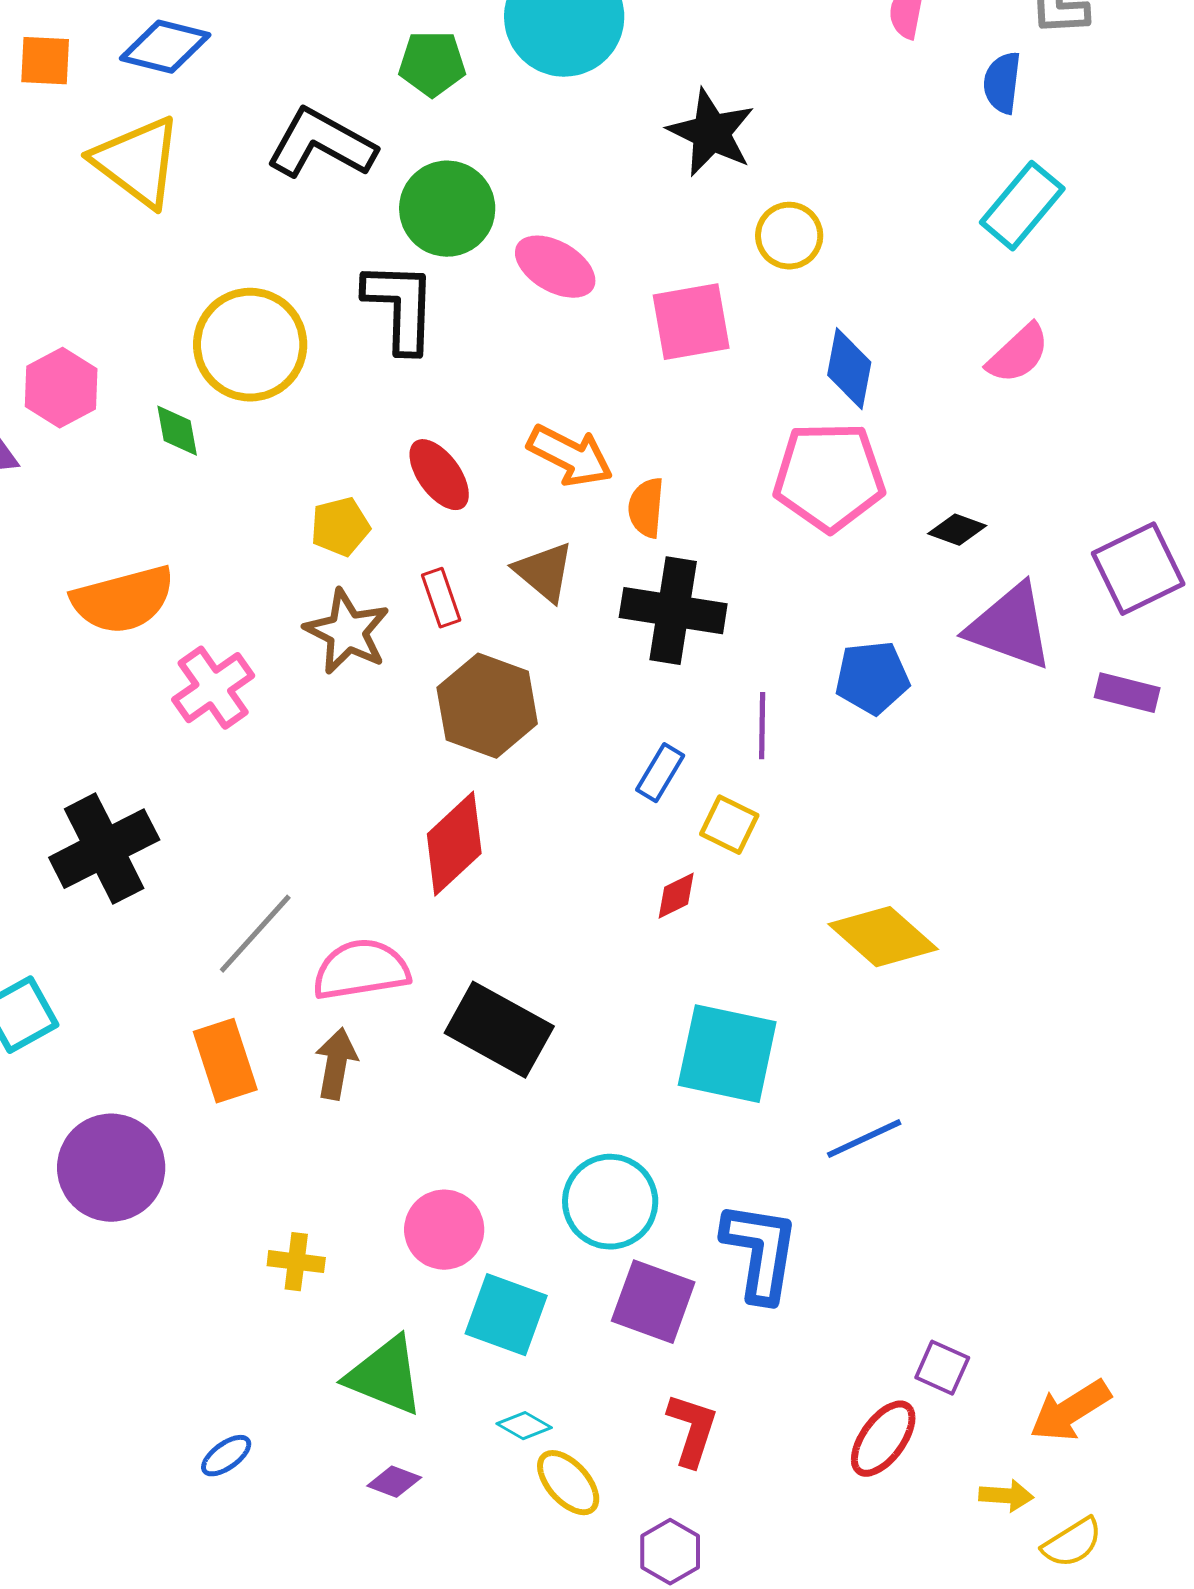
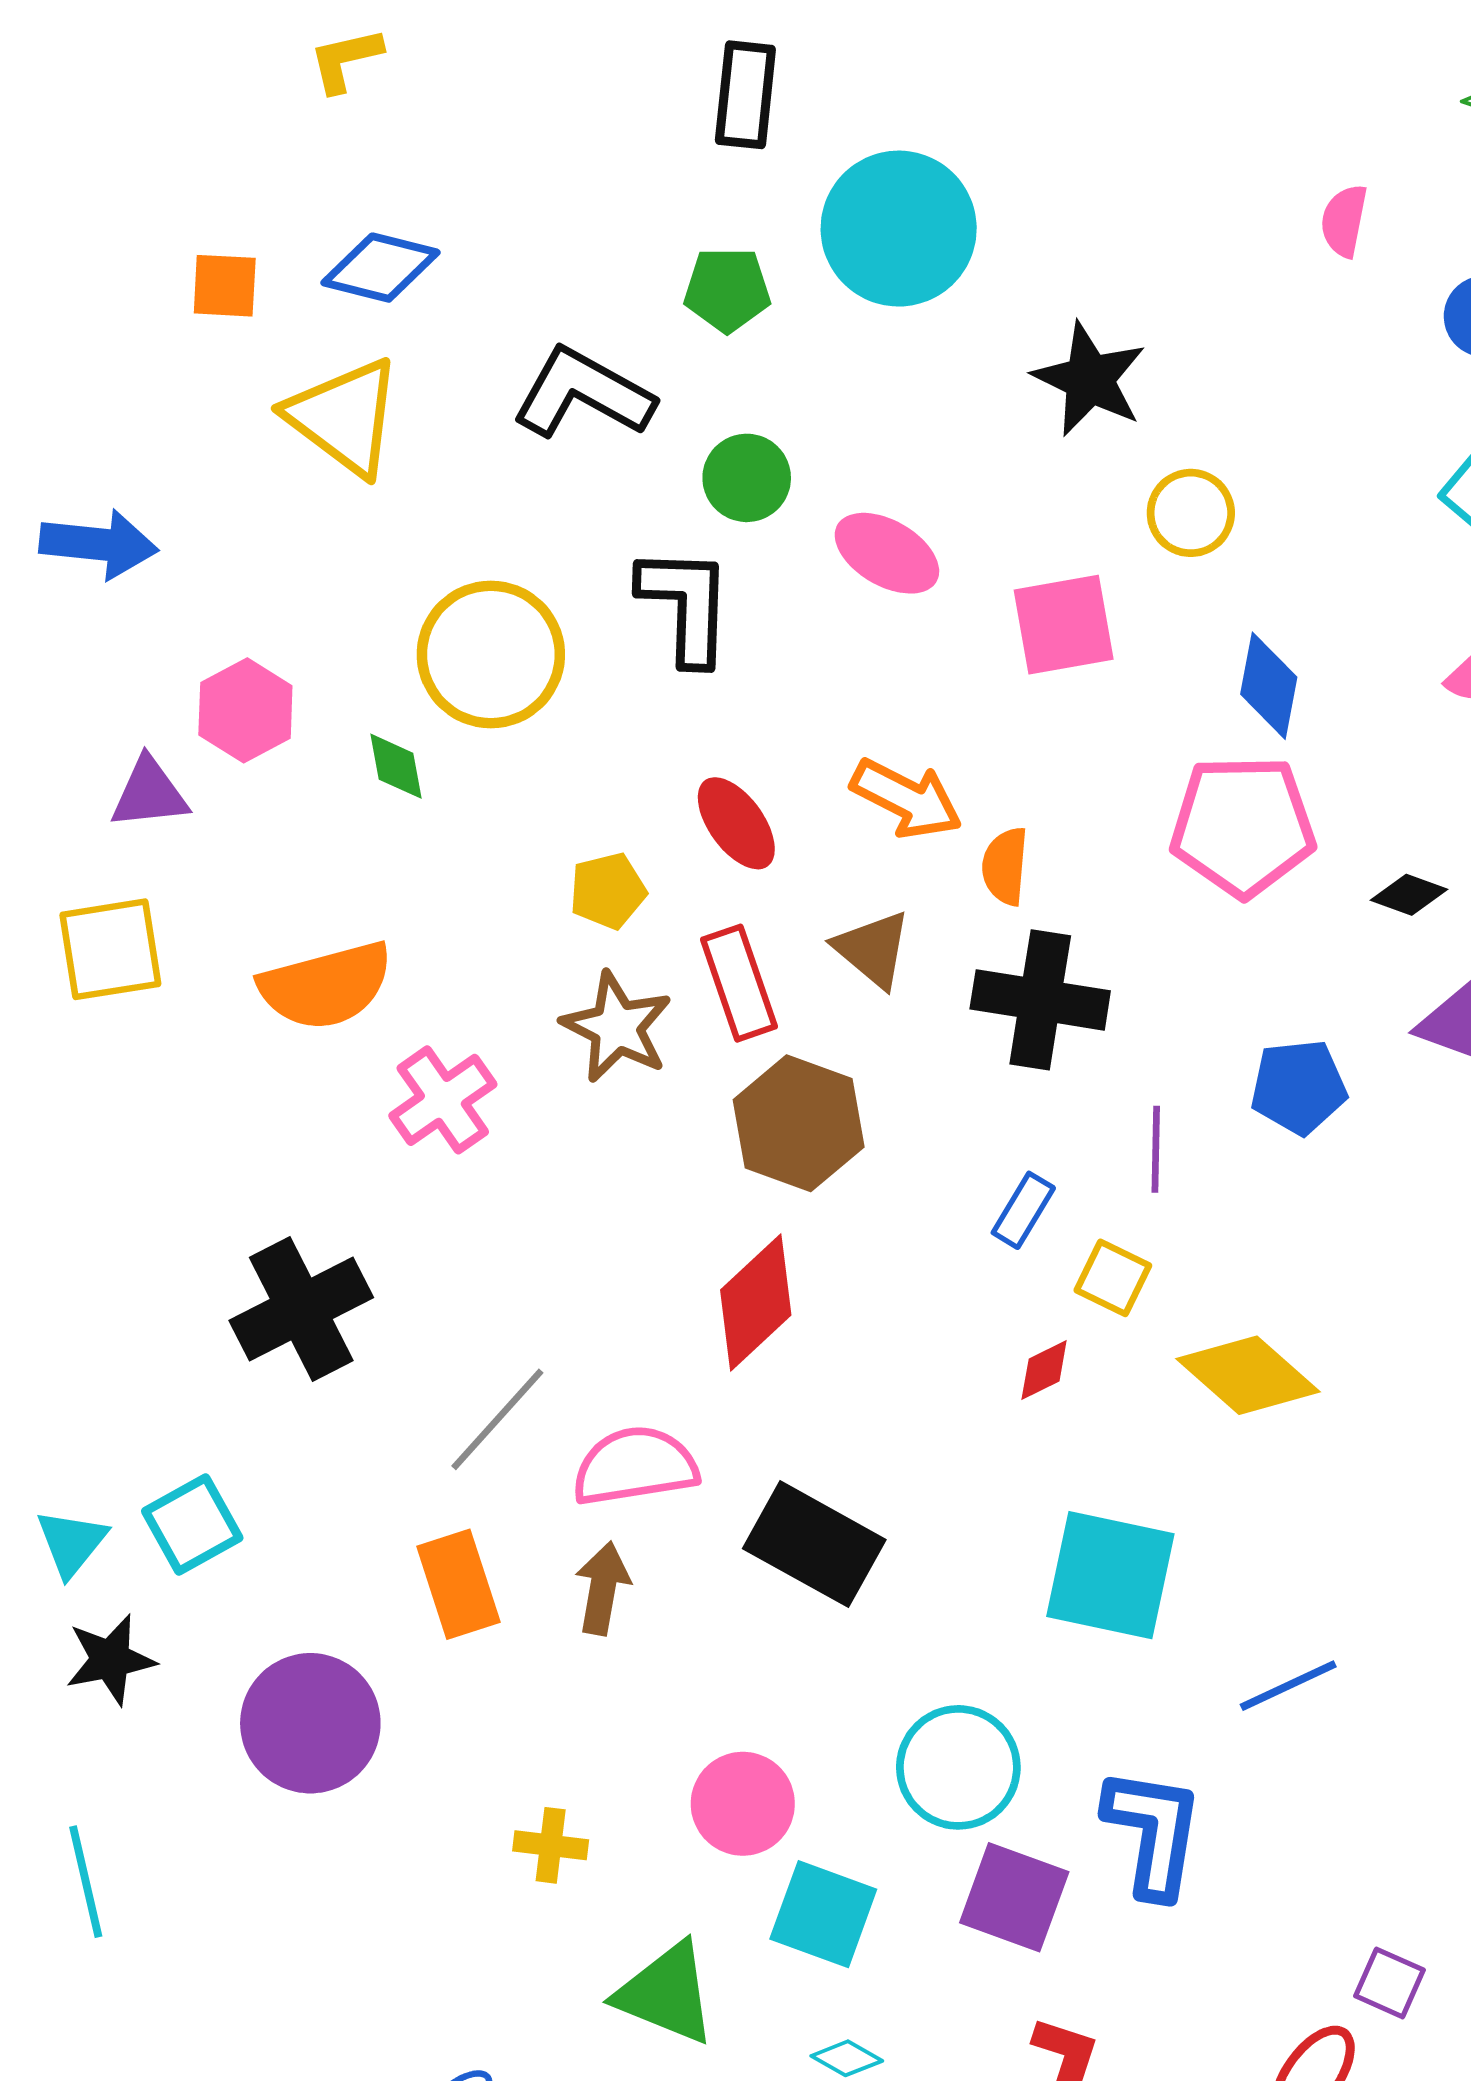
green circle: (447, 209) -> (747, 478), size x0.7
red rectangle: (441, 598) -> (739, 983), size x1.5
yellow diamond: (883, 937) -> (1248, 1375), moved

